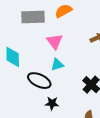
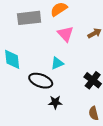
pink triangle: (55, 41) -> (65, 34), moved

